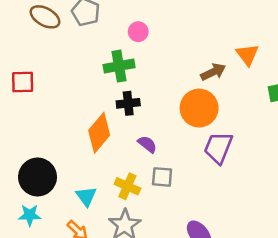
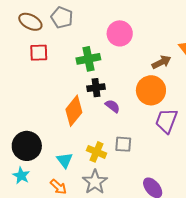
pink circle: (138, 32) -> (120, 33), moved, size x1.6
red square: (23, 82) -> (39, 53), moved
purple semicircle: (147, 144) -> (112, 106), moved
cyan star: (30, 215) -> (21, 176), turned 30

